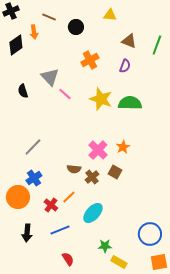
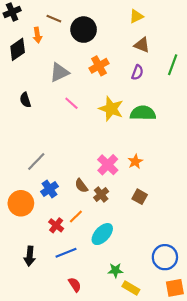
yellow triangle: (110, 15) -> (136, 16), moved, turned -32
black circle: (76, 27) -> (84, 30), size x1.5
green line: (157, 45) -> (173, 65), moved
gray triangle: (50, 77) -> (59, 72), moved, turned 48
brown semicircle: (74, 169) -> (81, 186), turned 48
brown square: (115, 172) -> (140, 197), moved
blue cross: (34, 178) -> (49, 189), moved
orange circle: (18, 197) -> (21, 203), moved

